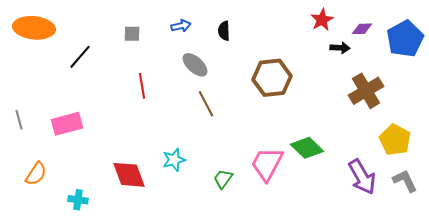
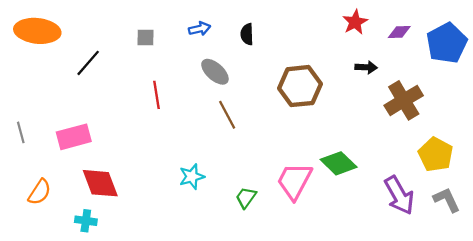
black arrow: (340, 48) -> (366, 67), moved
red diamond: (129, 175) -> (100, 183), moved

